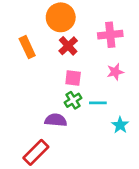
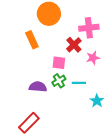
red cross: (68, 46) -> (74, 45), moved
orange rectangle: (27, 47) -> (32, 40), moved
purple semicircle: (56, 120) -> (38, 87), moved

